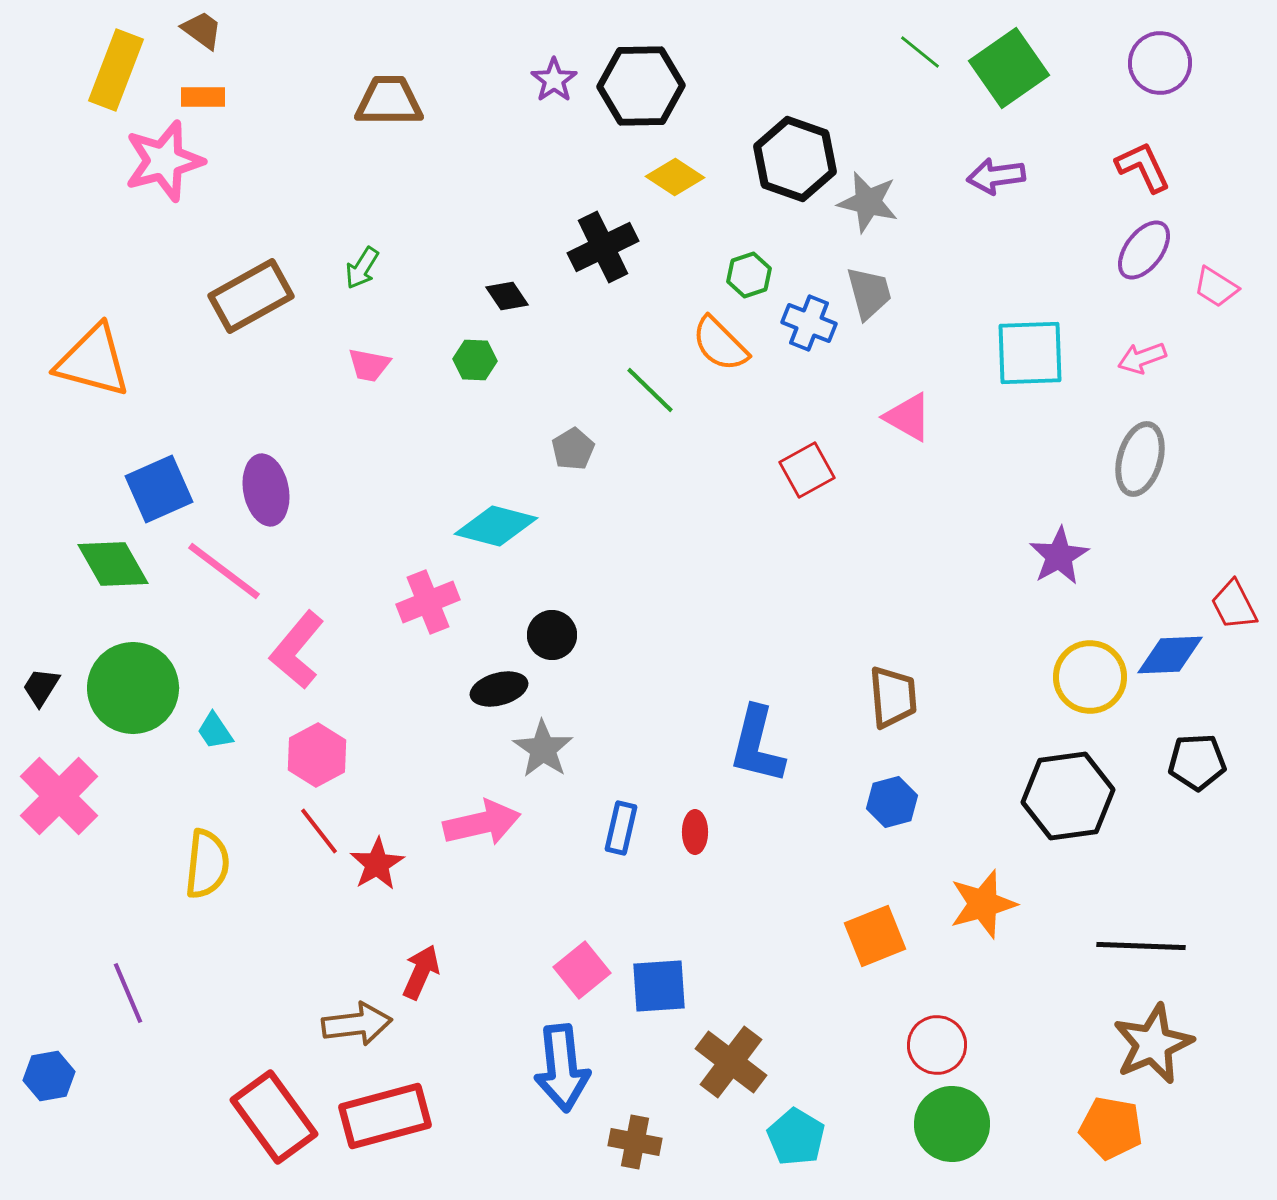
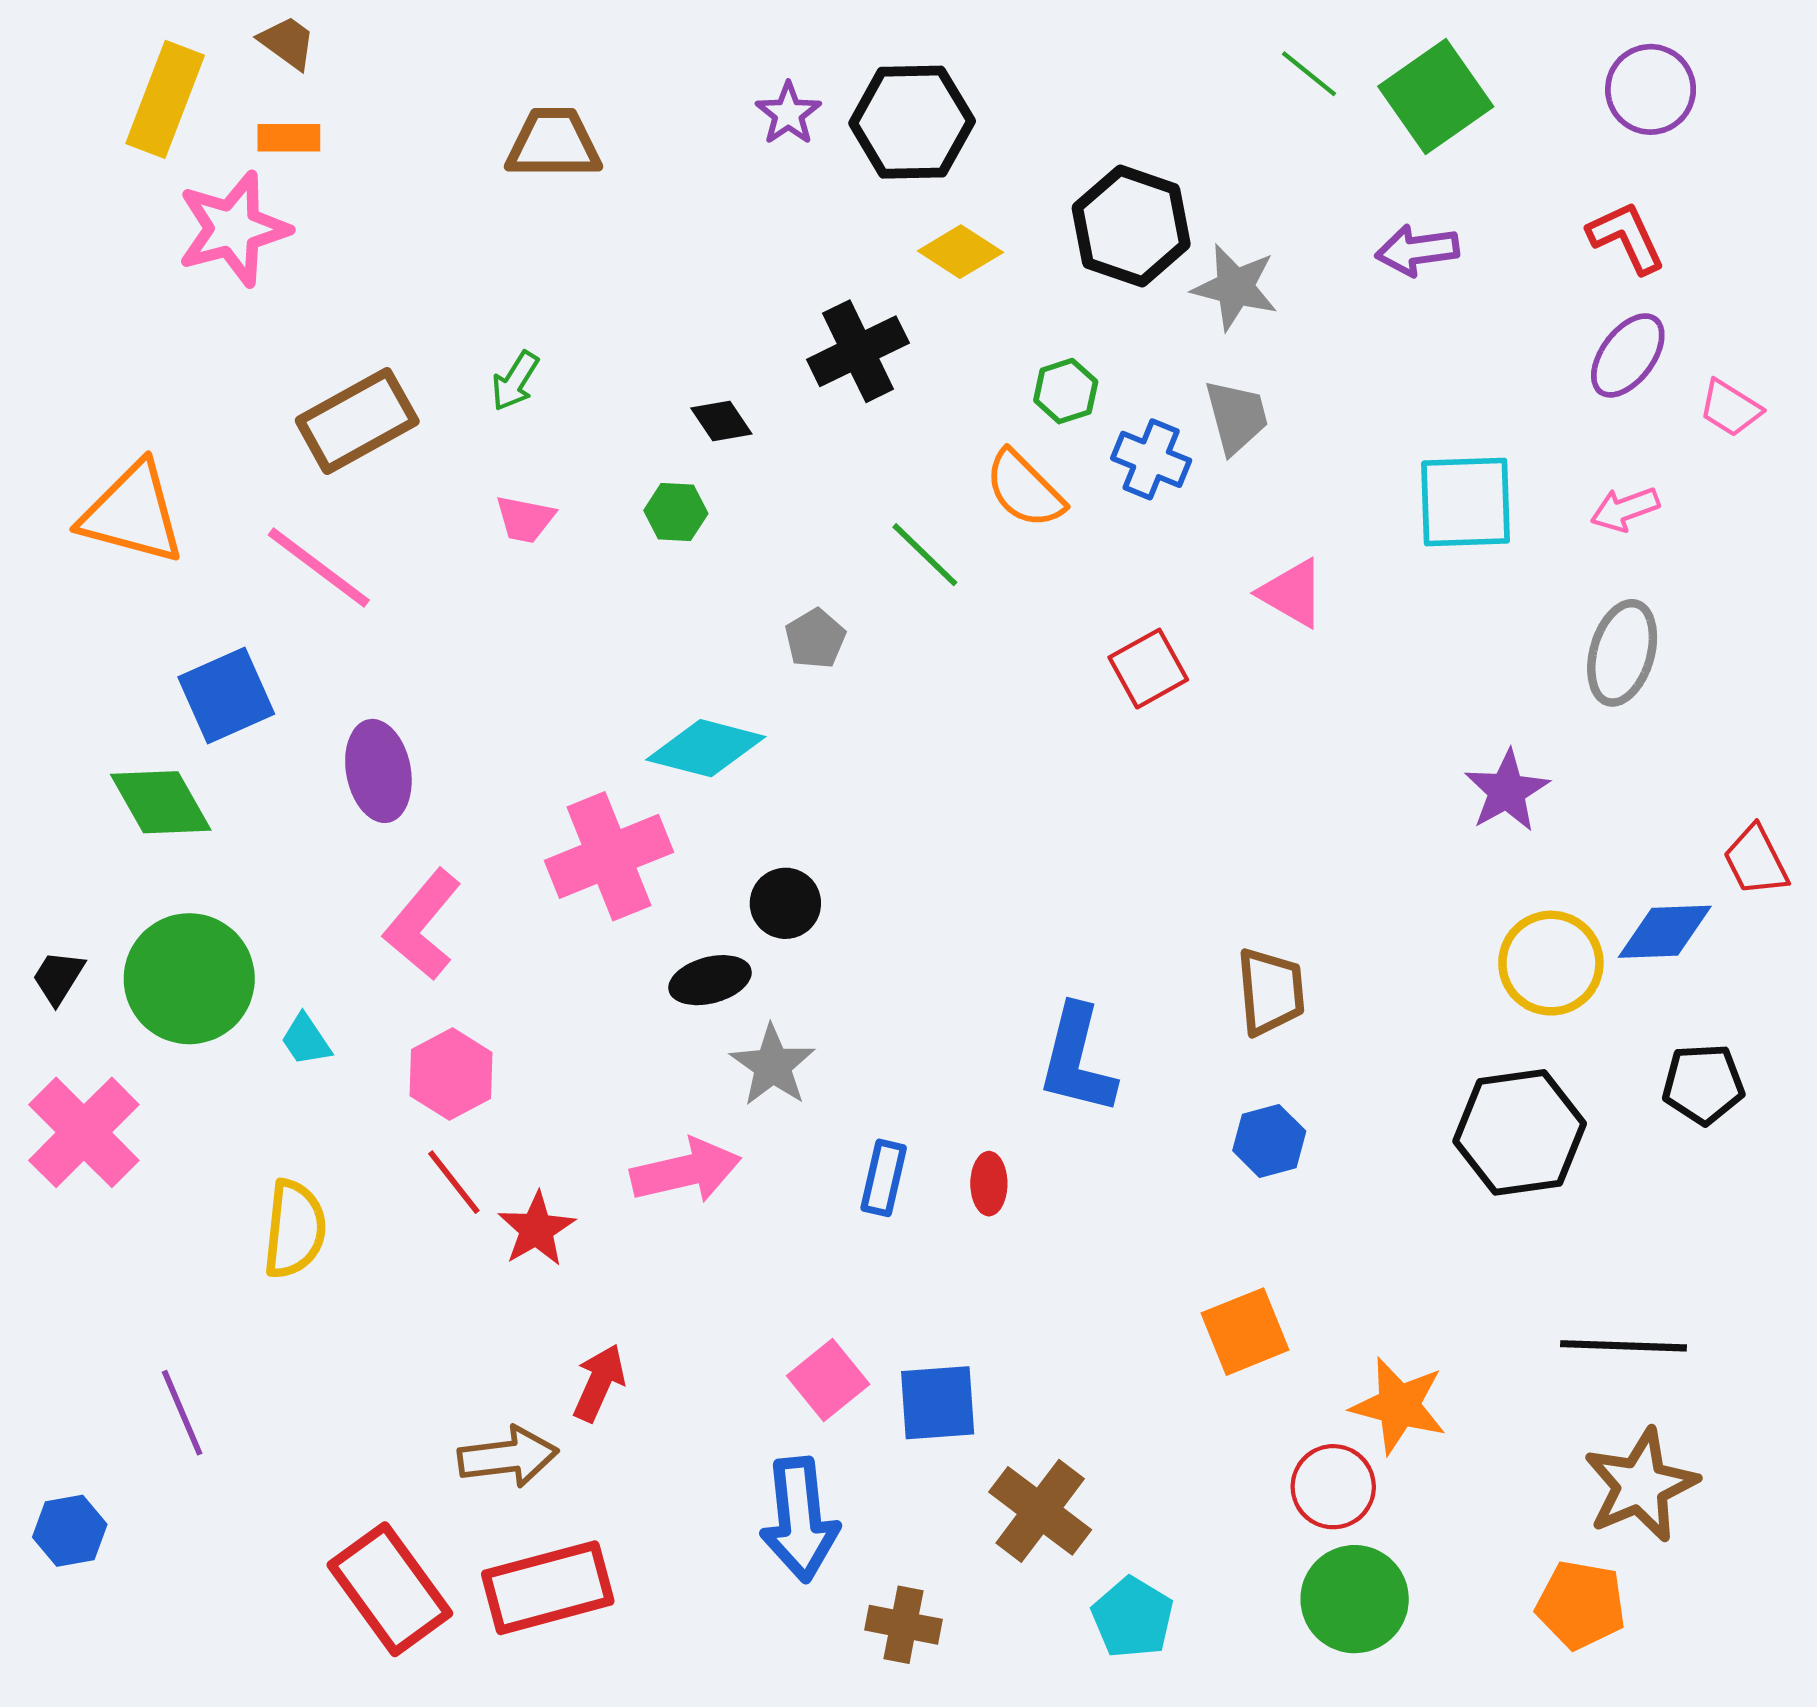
purple ellipse: (266, 490) -> (378, 771), moved
pink line: (224, 571) -> (319, 567), moved
pink cross: (428, 602) -> (609, 856), size x1.4
orange star: (983, 904) -> (1399, 1406), moved, turned 30

